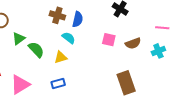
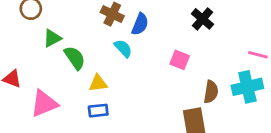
brown semicircle: (133, 43) -> (211, 92), moved, turned -70
cyan cross: (158, 51) -> (247, 87), size x1.5
yellow triangle: (61, 57) -> (98, 83), moved

